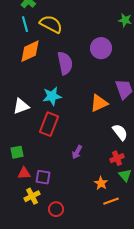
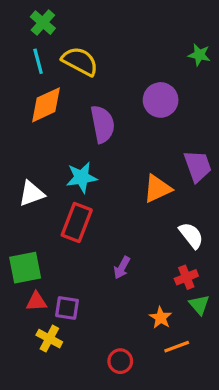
green square: (17, 152) -> (25, 268), size x1.5
yellow cross: (32, 196) -> (49, 339), turned -35
red circle: (56, 209) -> (120, 361), moved

